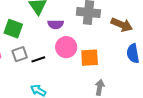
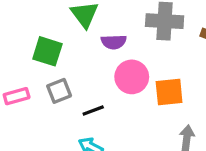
black line: (38, 59) -> (93, 111), moved

